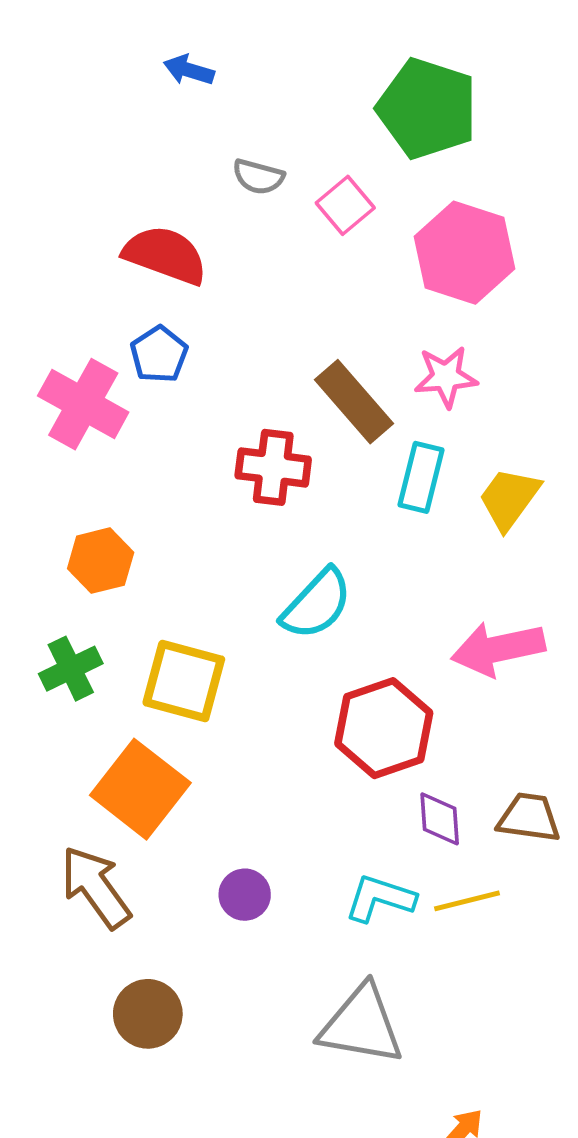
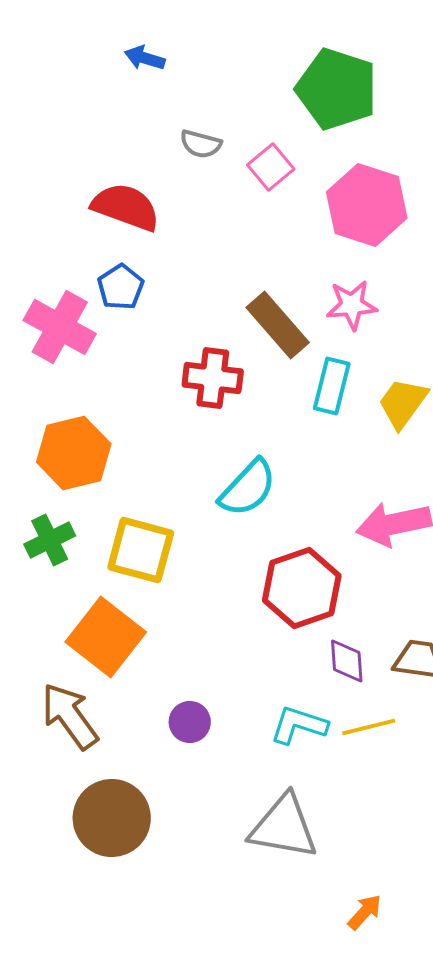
orange hexagon: (101, 561) -> (74, 453), size x1.4
brown circle: (148, 1014) -> (112, 818), size x1.4

